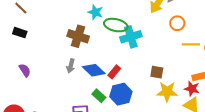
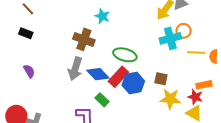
green ellipse: (116, 25) -> (125, 55), moved
cyan cross: (131, 37) -> (170, 38), moved
gray arrow: (71, 66) -> (75, 69), size x1.6
red rectangle: (114, 72) -> (118, 77), size x1.5
blue hexagon: (121, 94) -> (133, 83), moved

